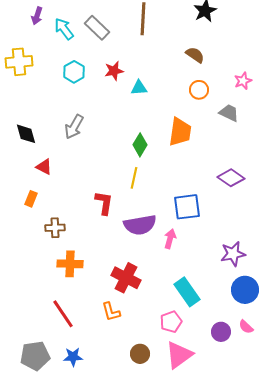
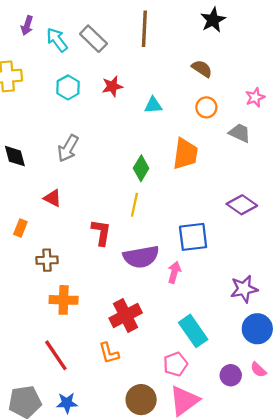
cyan triangle: (139, 88) -> (153, 105), moved
red triangle: (44, 167) -> (53, 198), moved
red cross: (126, 278) -> (126, 315), turned 36
brown circle: (140, 354) -> (141, 400), size x1.4

